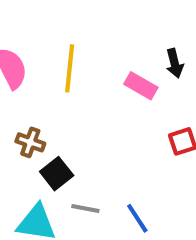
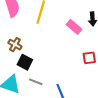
black square: (57, 174) -> (25, 62), turned -35

